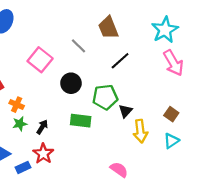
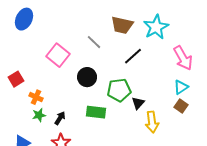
brown trapezoid: (108, 28) -> (122, 25), turned -55
cyan star: (165, 30) -> (156, 27), moved
cyan triangle: (171, 141) -> (181, 87), moved

